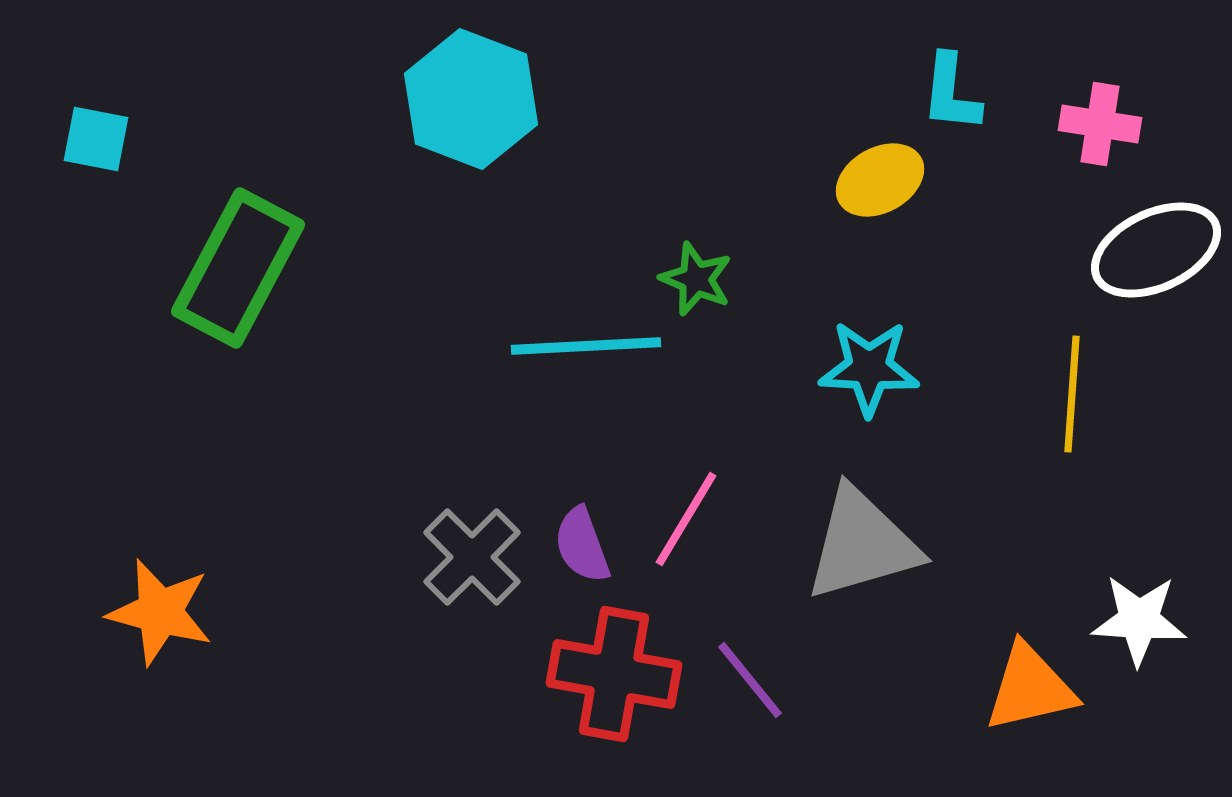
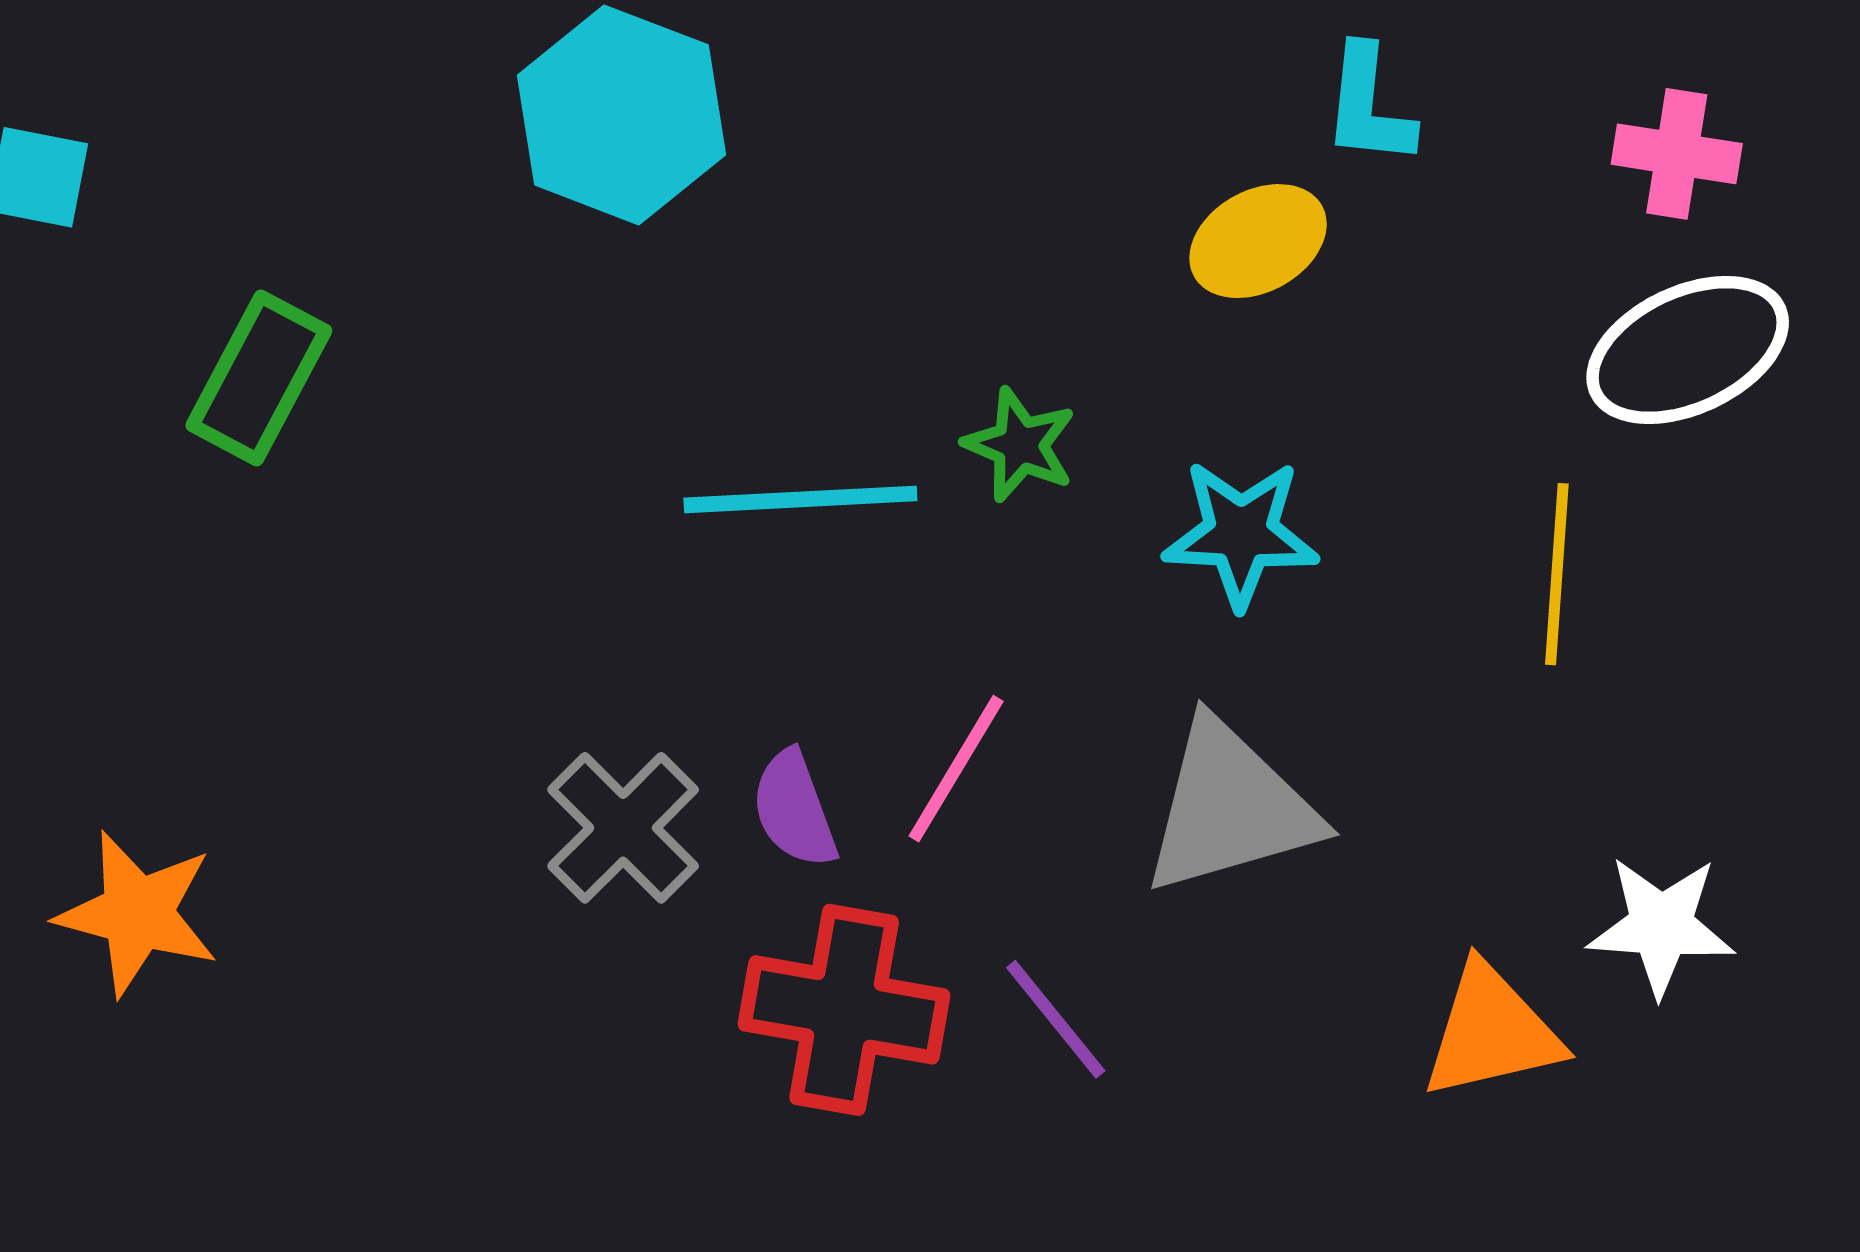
pink cross: (1100, 124) -> (1677, 154), moved
green rectangle: (238, 268) -> (259, 378), size x0.7
green star: (696, 279) -> (1020, 445), moved

